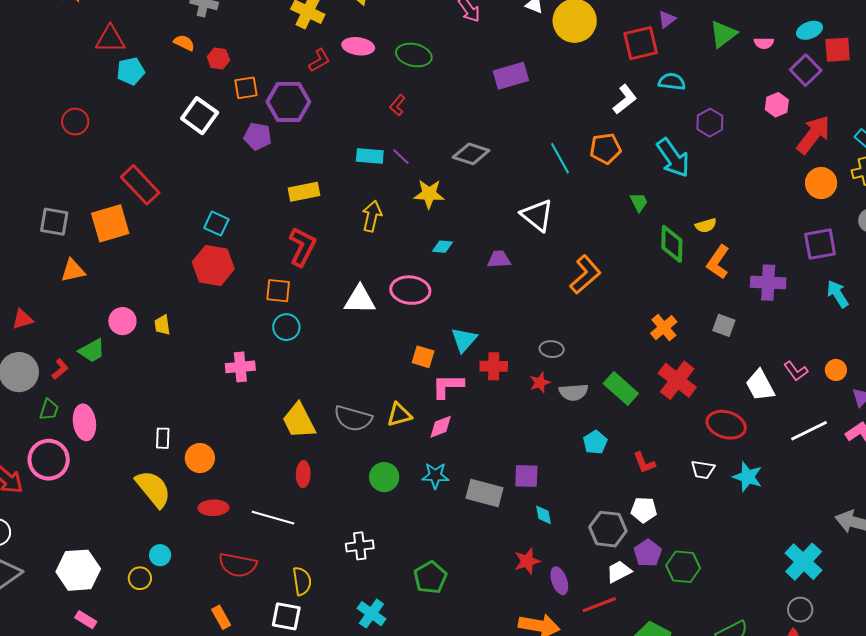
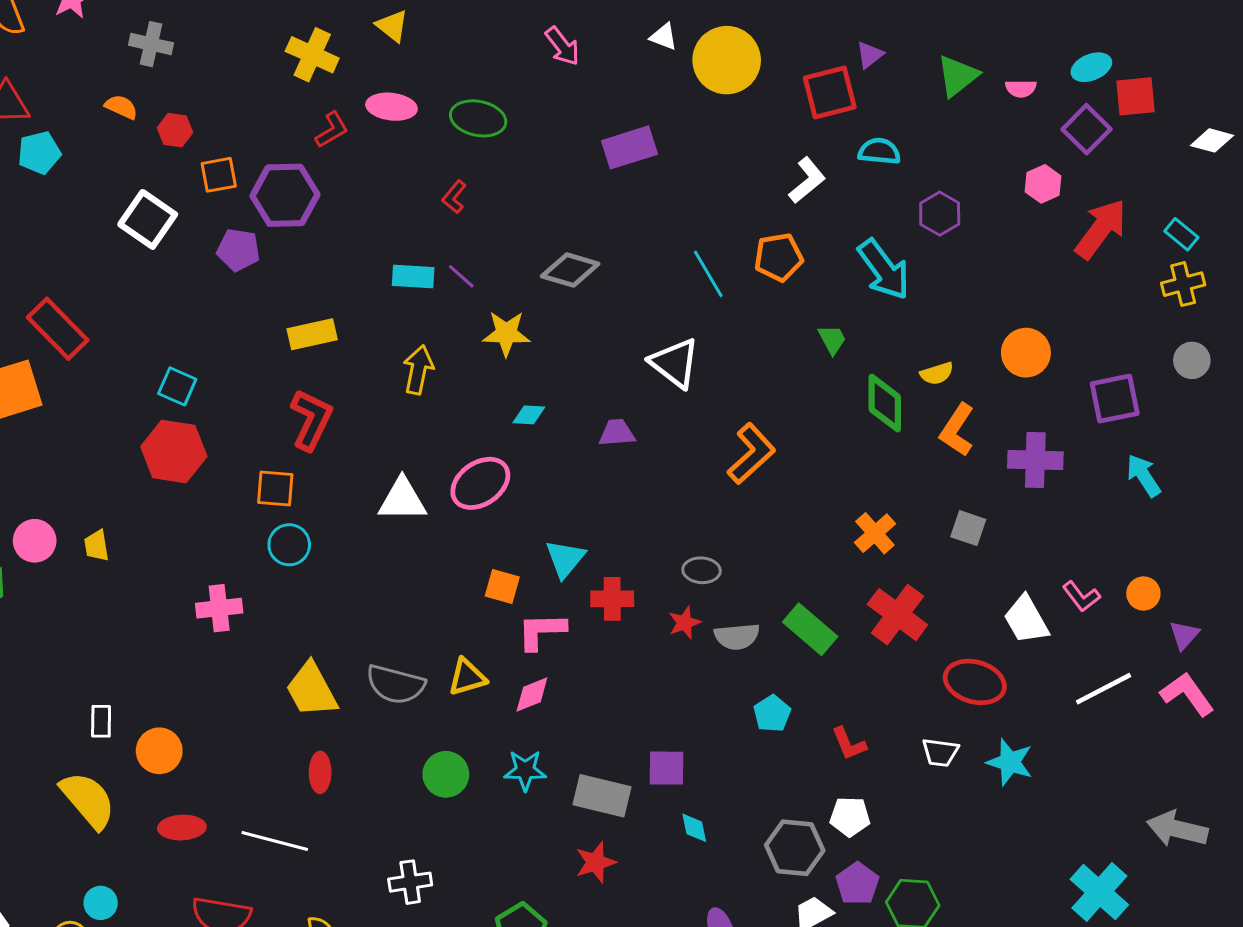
orange circle: (821, 183) -> (1026, 353), moved
pink ellipse: (410, 290) -> (480, 483), turned -39
red star: (527, 561) -> (596, 862), moved

